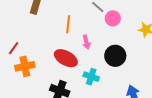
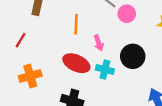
red line: (14, 48) -> (21, 40), moved
cyan cross: (91, 77) -> (105, 70), moved

